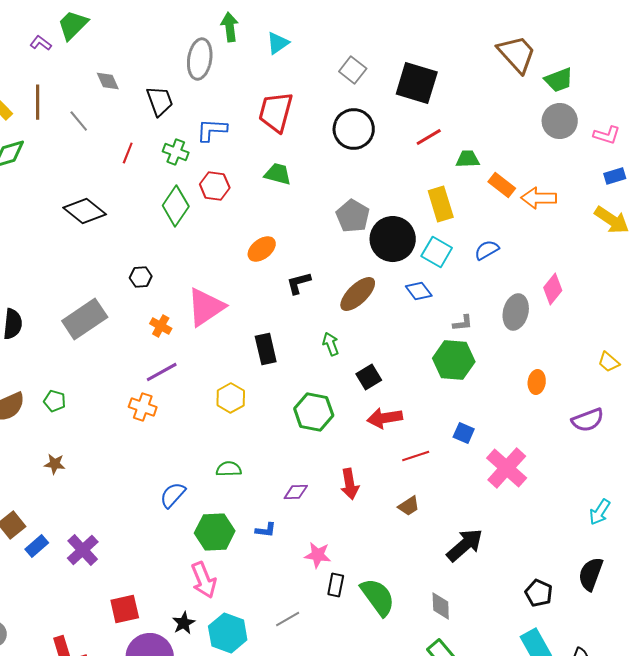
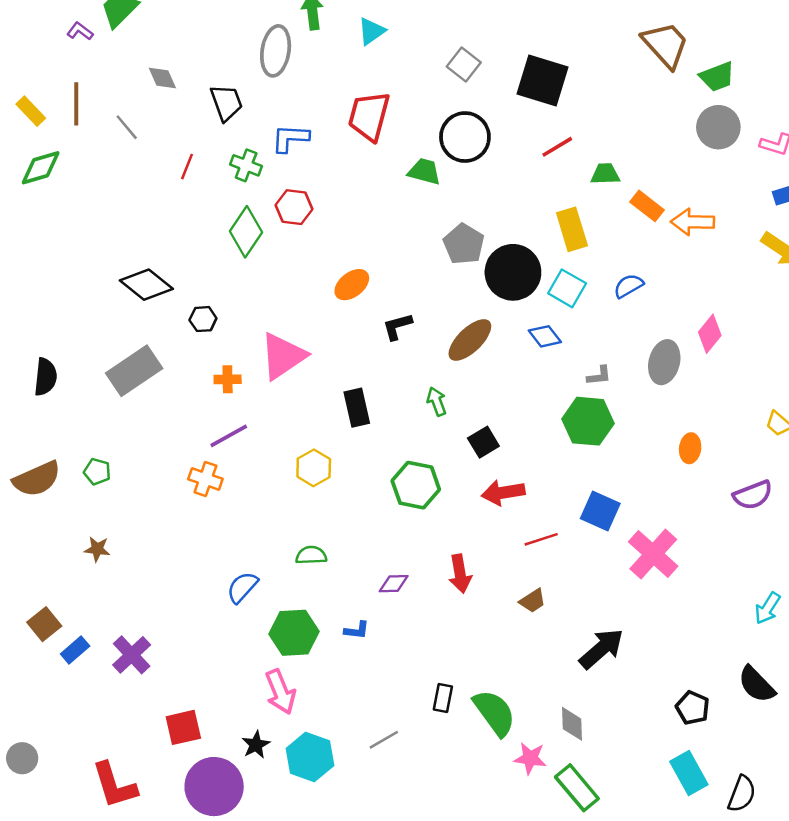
green trapezoid: (278, 174) -> (424, 171), moved
black diamond: (85, 211) -> (146, 285), moved
orange cross: (161, 326) -> (228, 379), turned -30
blue square: (464, 433) -> (600, 511), size x1.5
pink star: (318, 555) -> (530, 758), moved
black semicircle: (591, 574) -> (757, 684), turned -64

